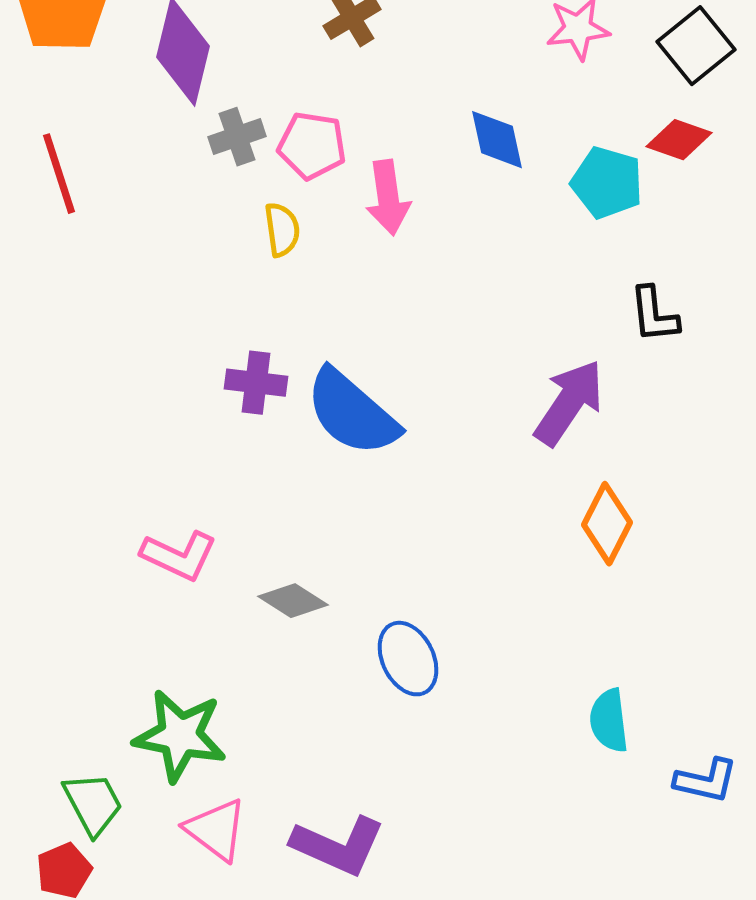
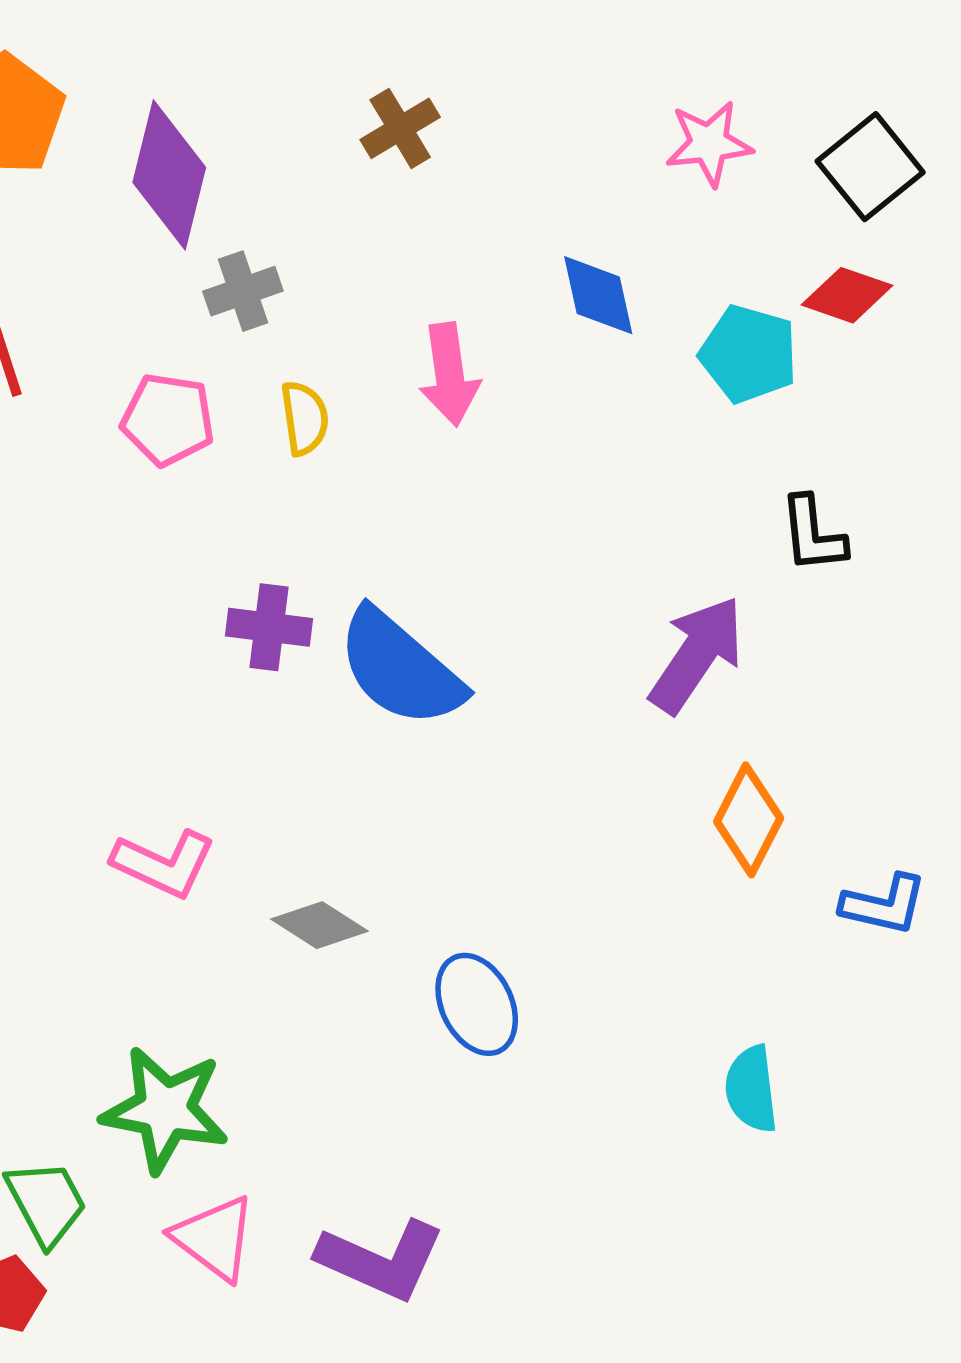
pink pentagon: (312, 146) -> (168, 420), moved
blue L-shape: (706, 781) -> (884, 905), moved

